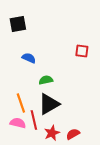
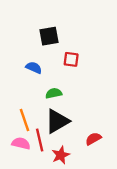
black square: (18, 24) -> (49, 36), moved
red square: (82, 51) -> (71, 59), moved
red semicircle: (73, 134) -> (93, 139), moved

